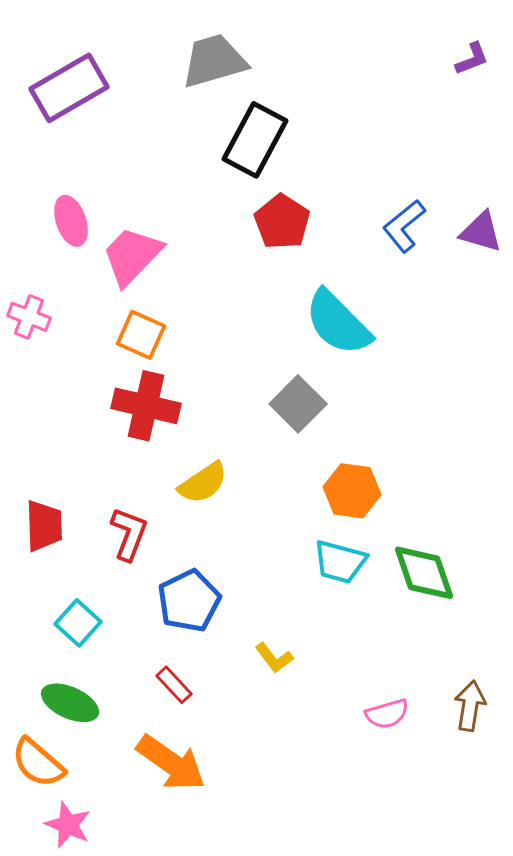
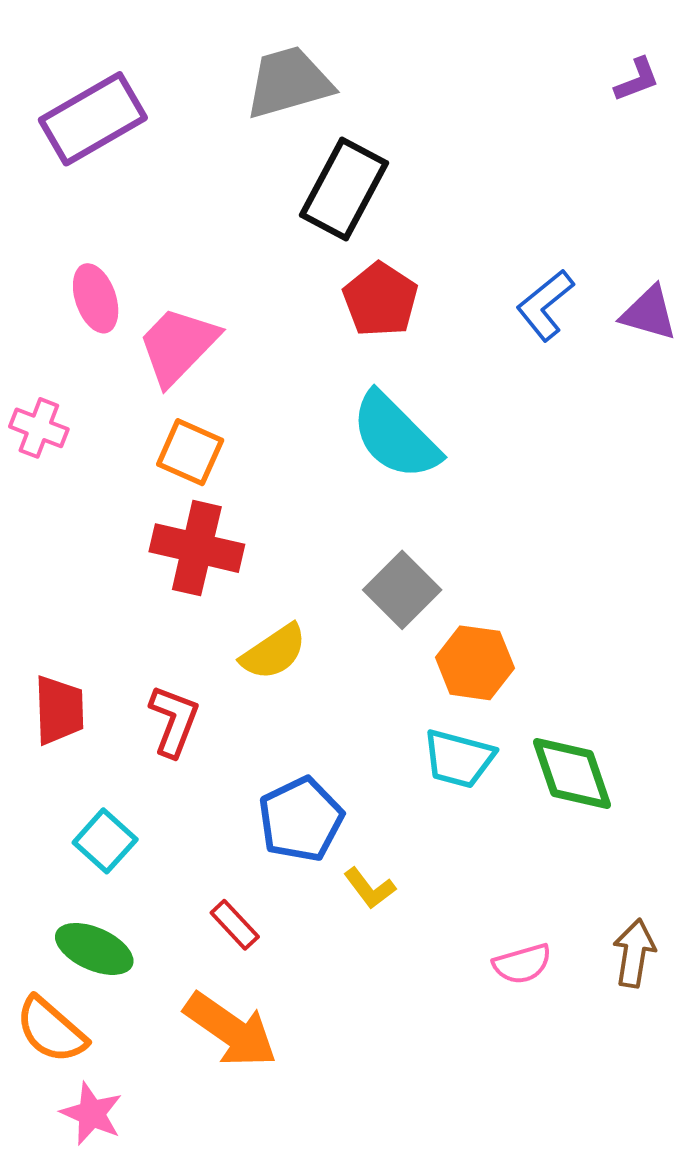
cyan semicircle: (338, 323) -> (395, 436), moved
gray square: (298, 404) -> (402, 590), moved
blue pentagon: (189, 601) -> (301, 819), moved

